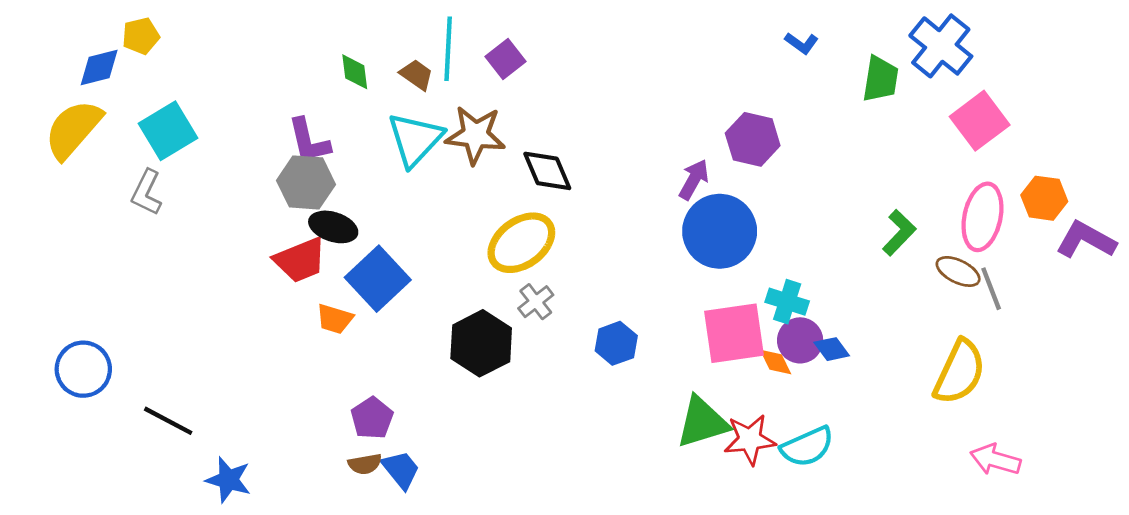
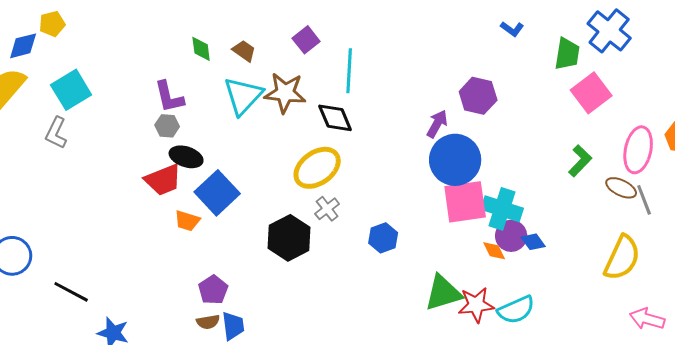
cyan line: (448, 49) -> (349, 71), moved
pink square: (980, 121) -> (591, 93), moved
gray hexagon: (306, 182) -> (167, 126), size x0.6
cyan cross: (787, 302) -> (502, 209), size x1.4
pink square: (734, 333) -> (465, 202), moved
blue trapezoid: (401, 470) -> (233, 326), turned 32

